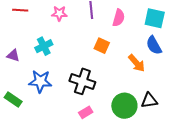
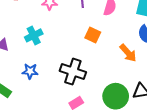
blue star: (40, 81) -> (30, 71), size x0.7

